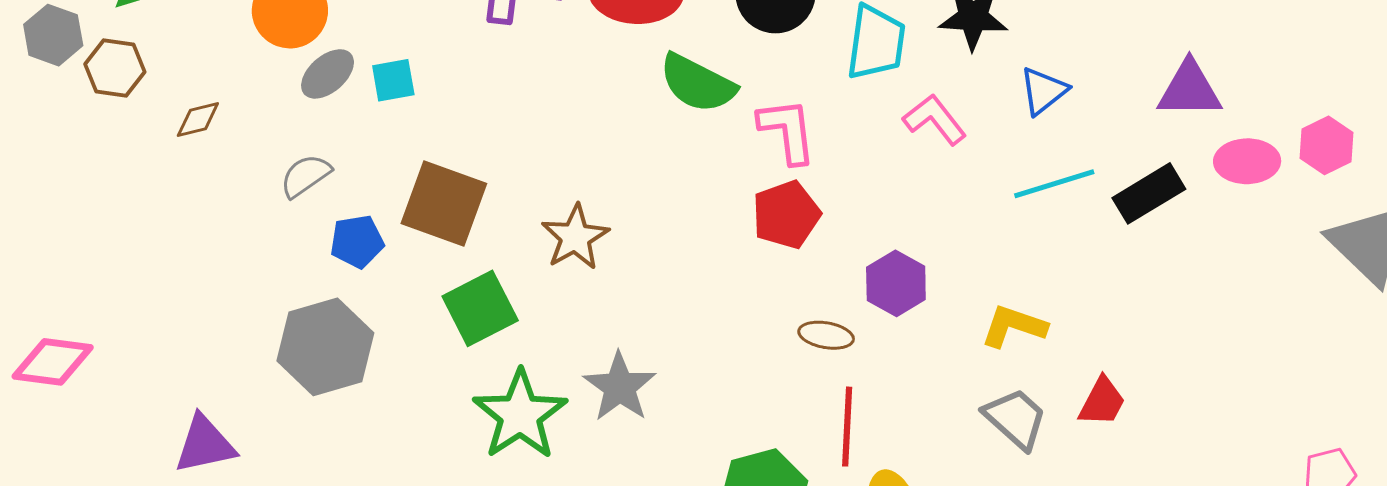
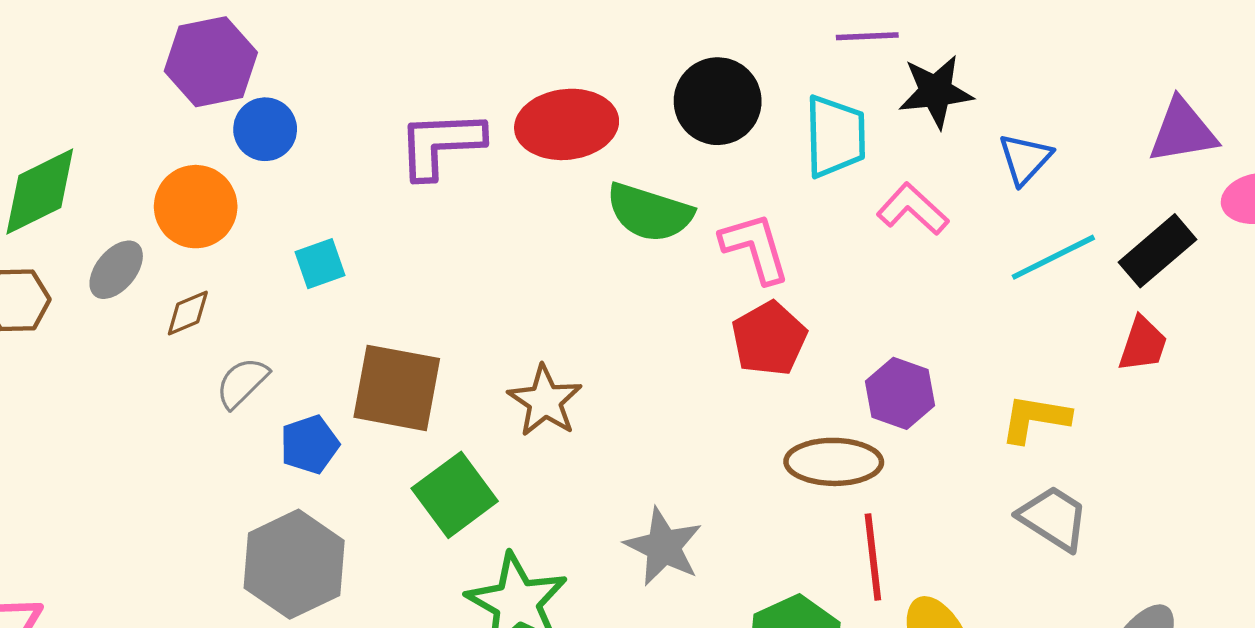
gray ellipse: (328, 74) -> (116, 270), moved
brown diamond: (198, 119) -> (188, 313), moved
brown ellipse: (826, 335) -> (834, 462), size x1.6
gray star: (620, 387) -> (663, 547), moved
red trapezoid: (1102, 402) -> (1143, 344), moved

